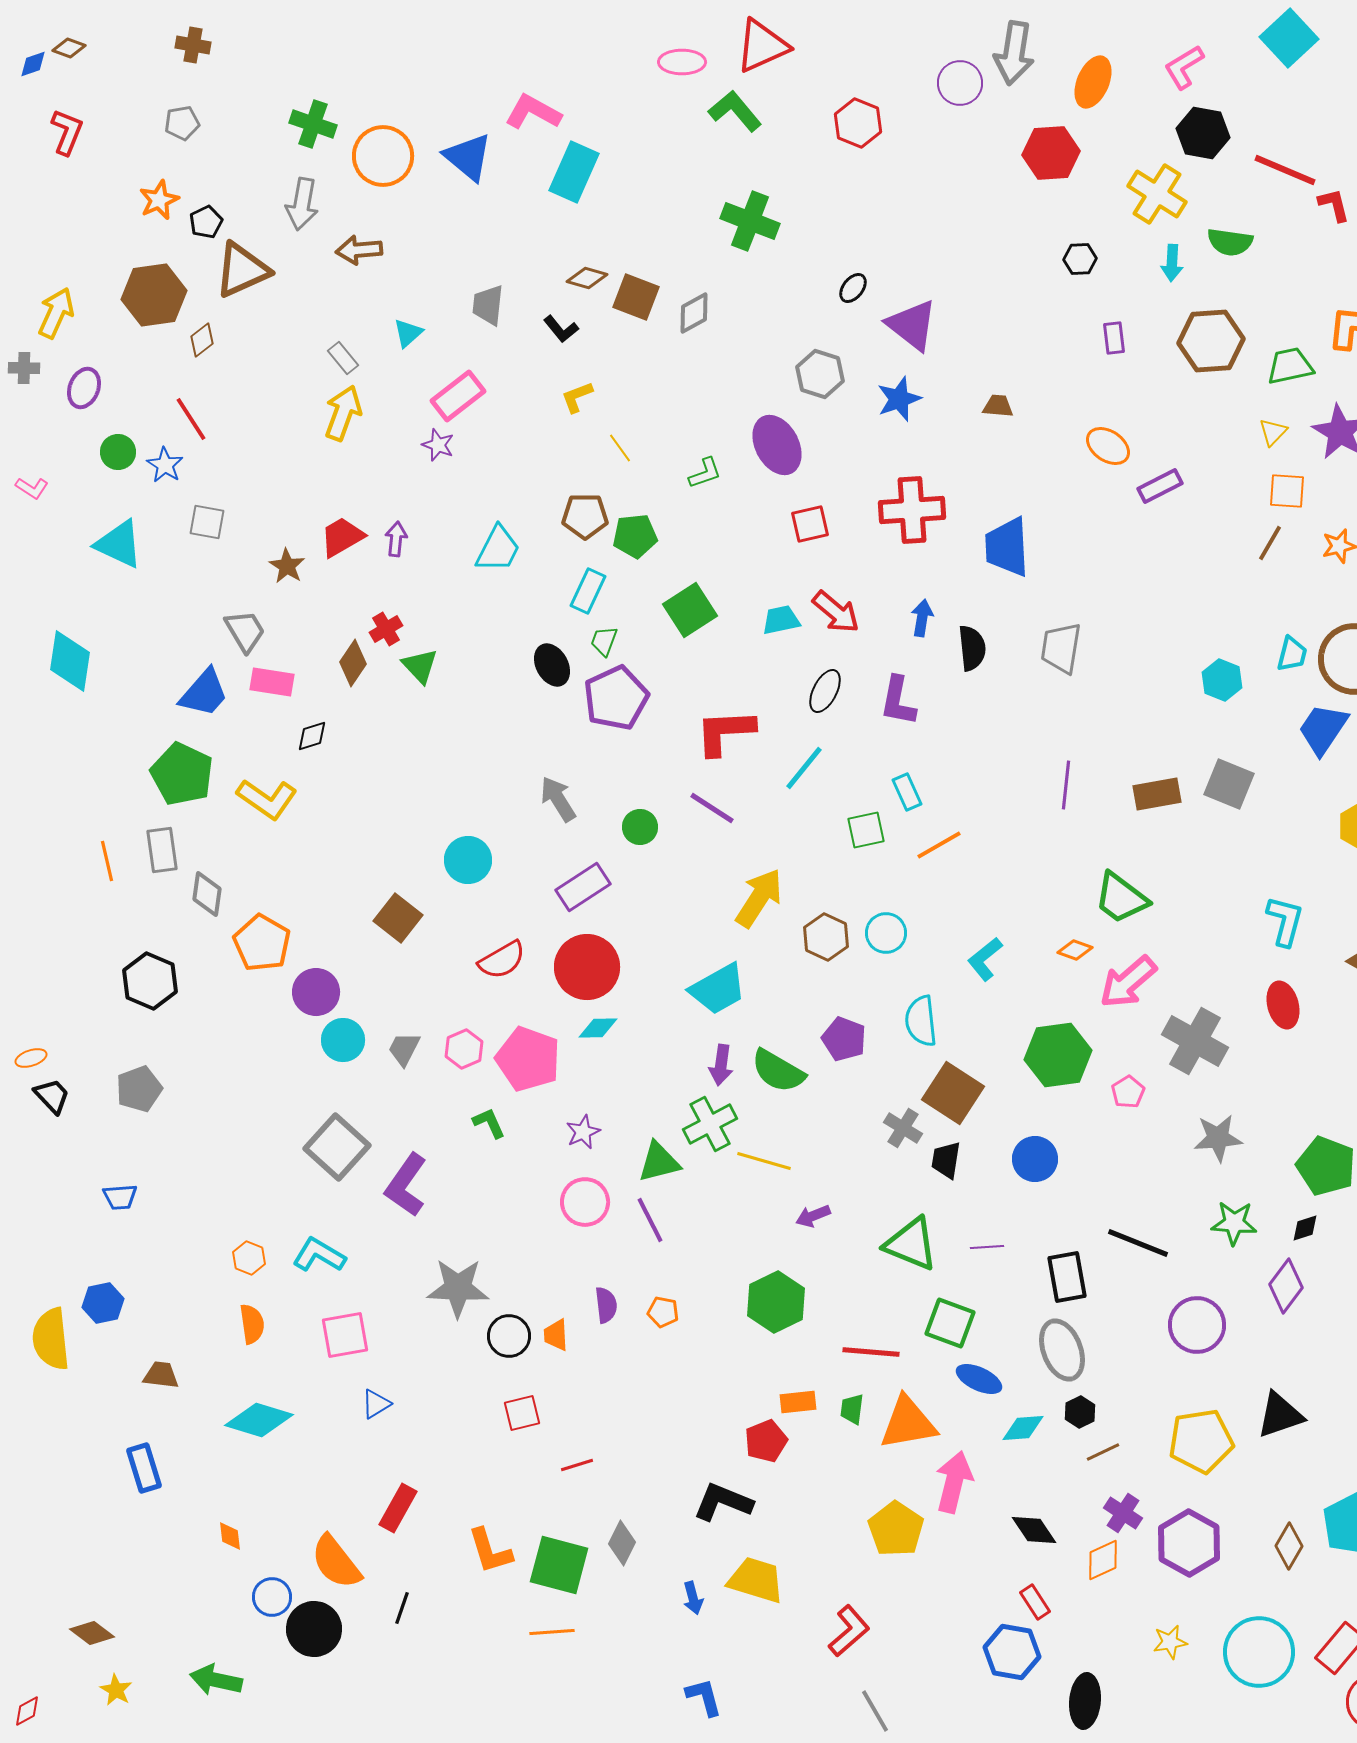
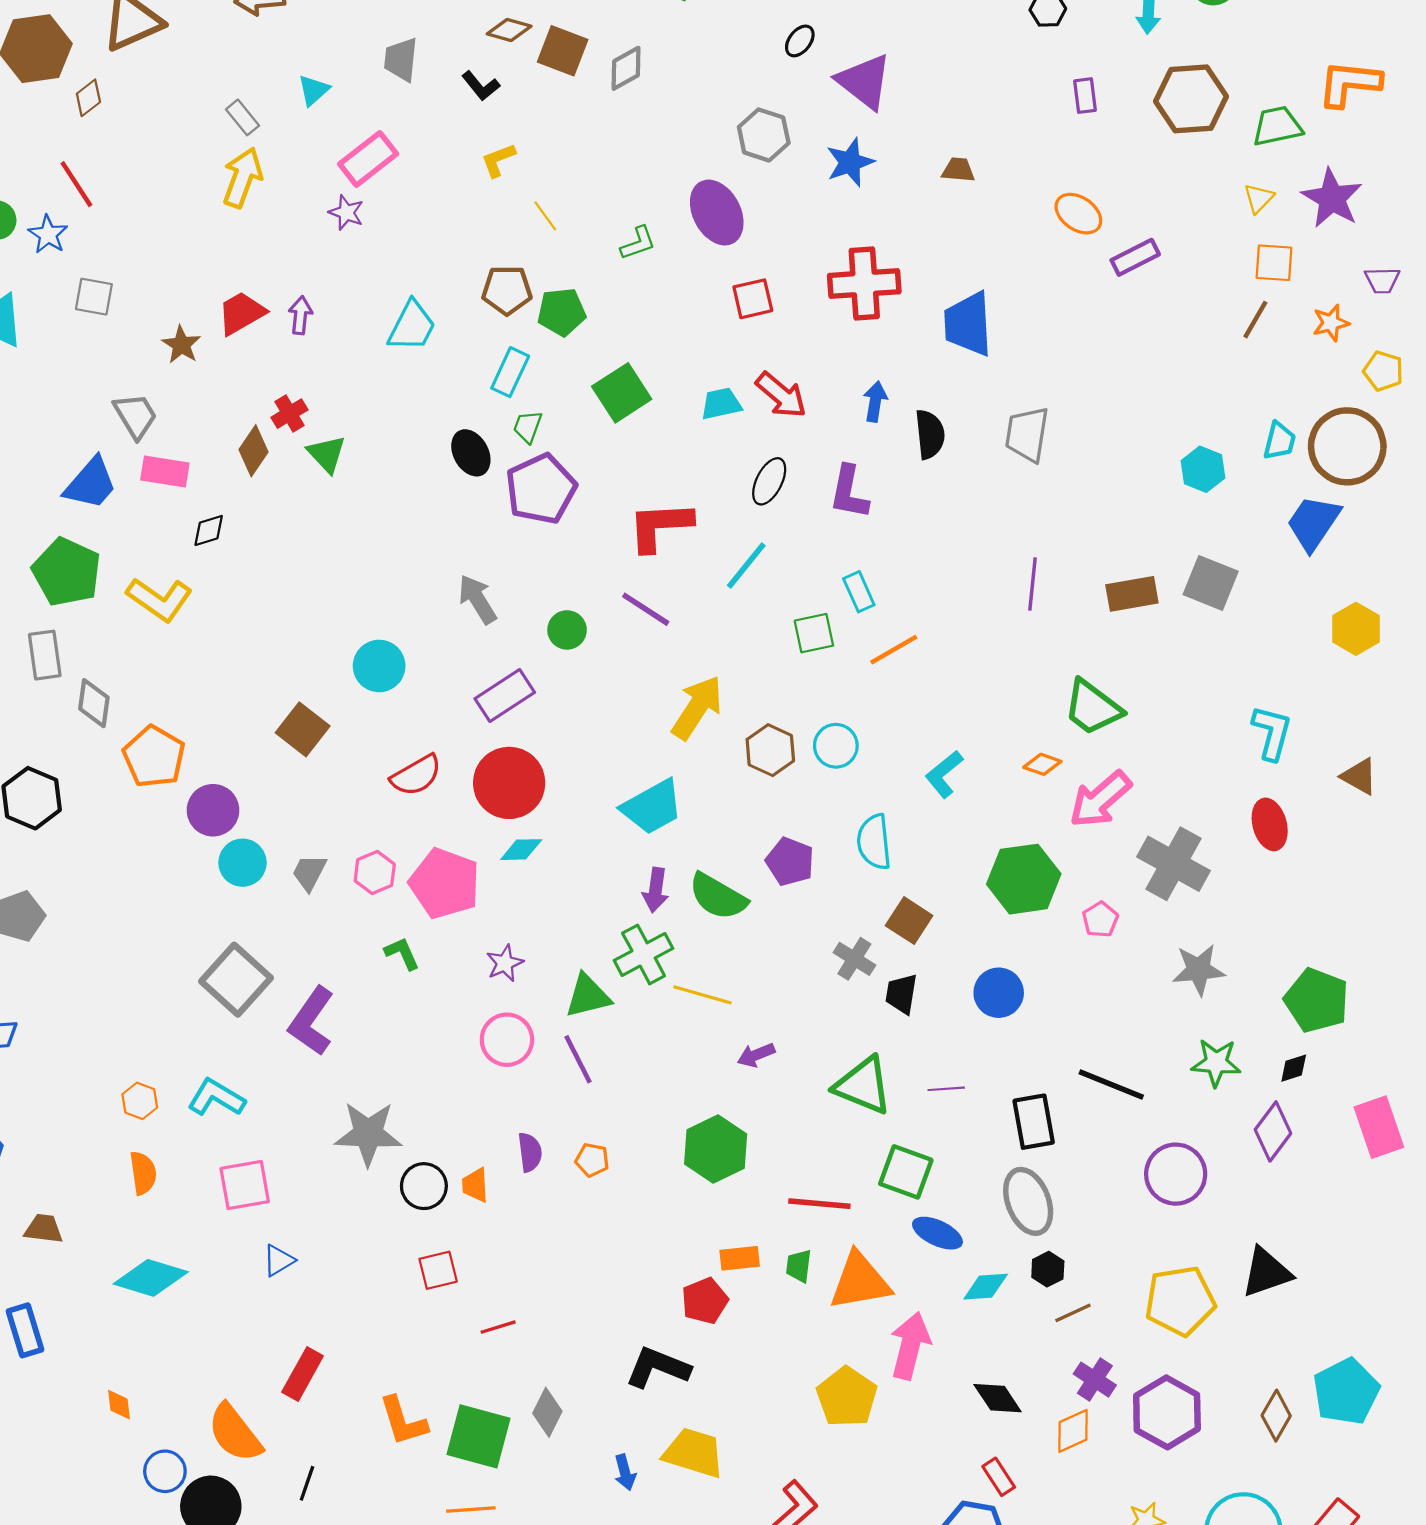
brown square: (953, 1093) -> (909, 921), size x0.7

